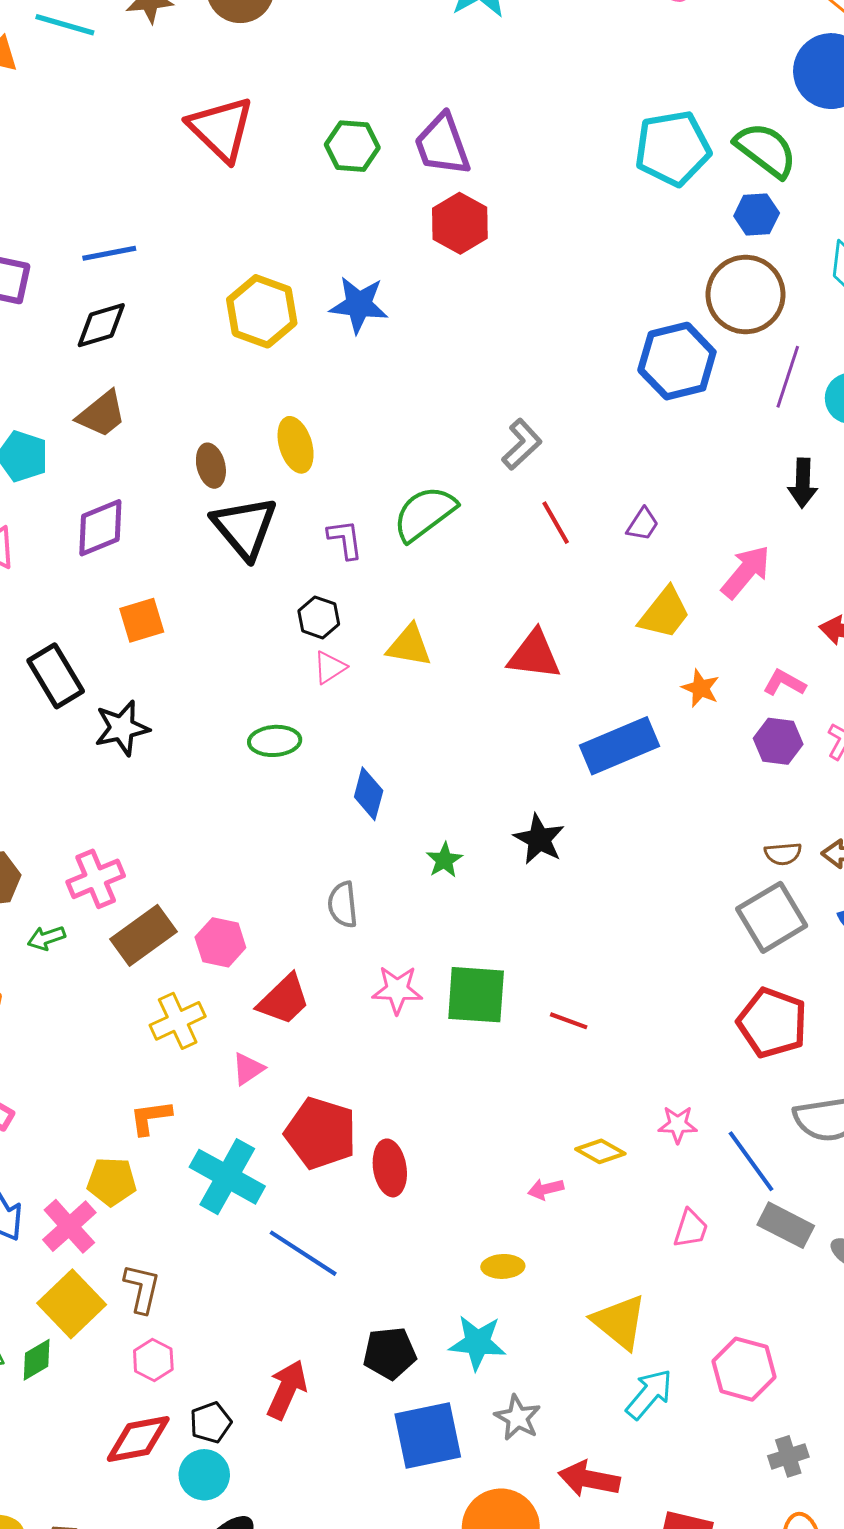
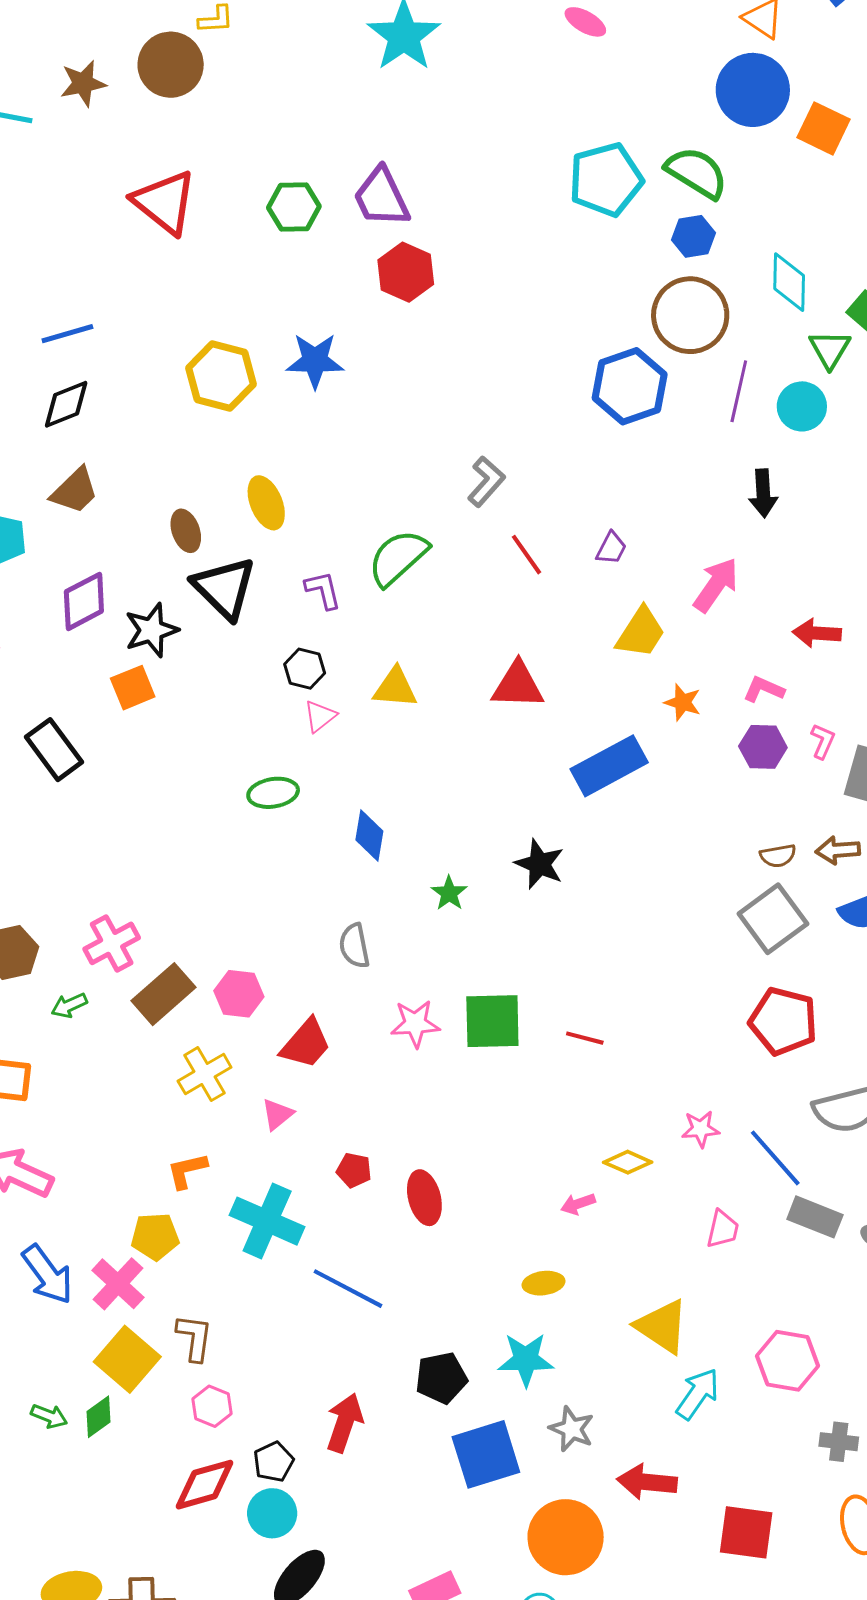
black star: (122, 728) -> (151, 630), moved
red pentagon: (321, 1133) -> (354, 1170), size x0.5
gray cross: (788, 1456) -> (839, 1442), turned 30

